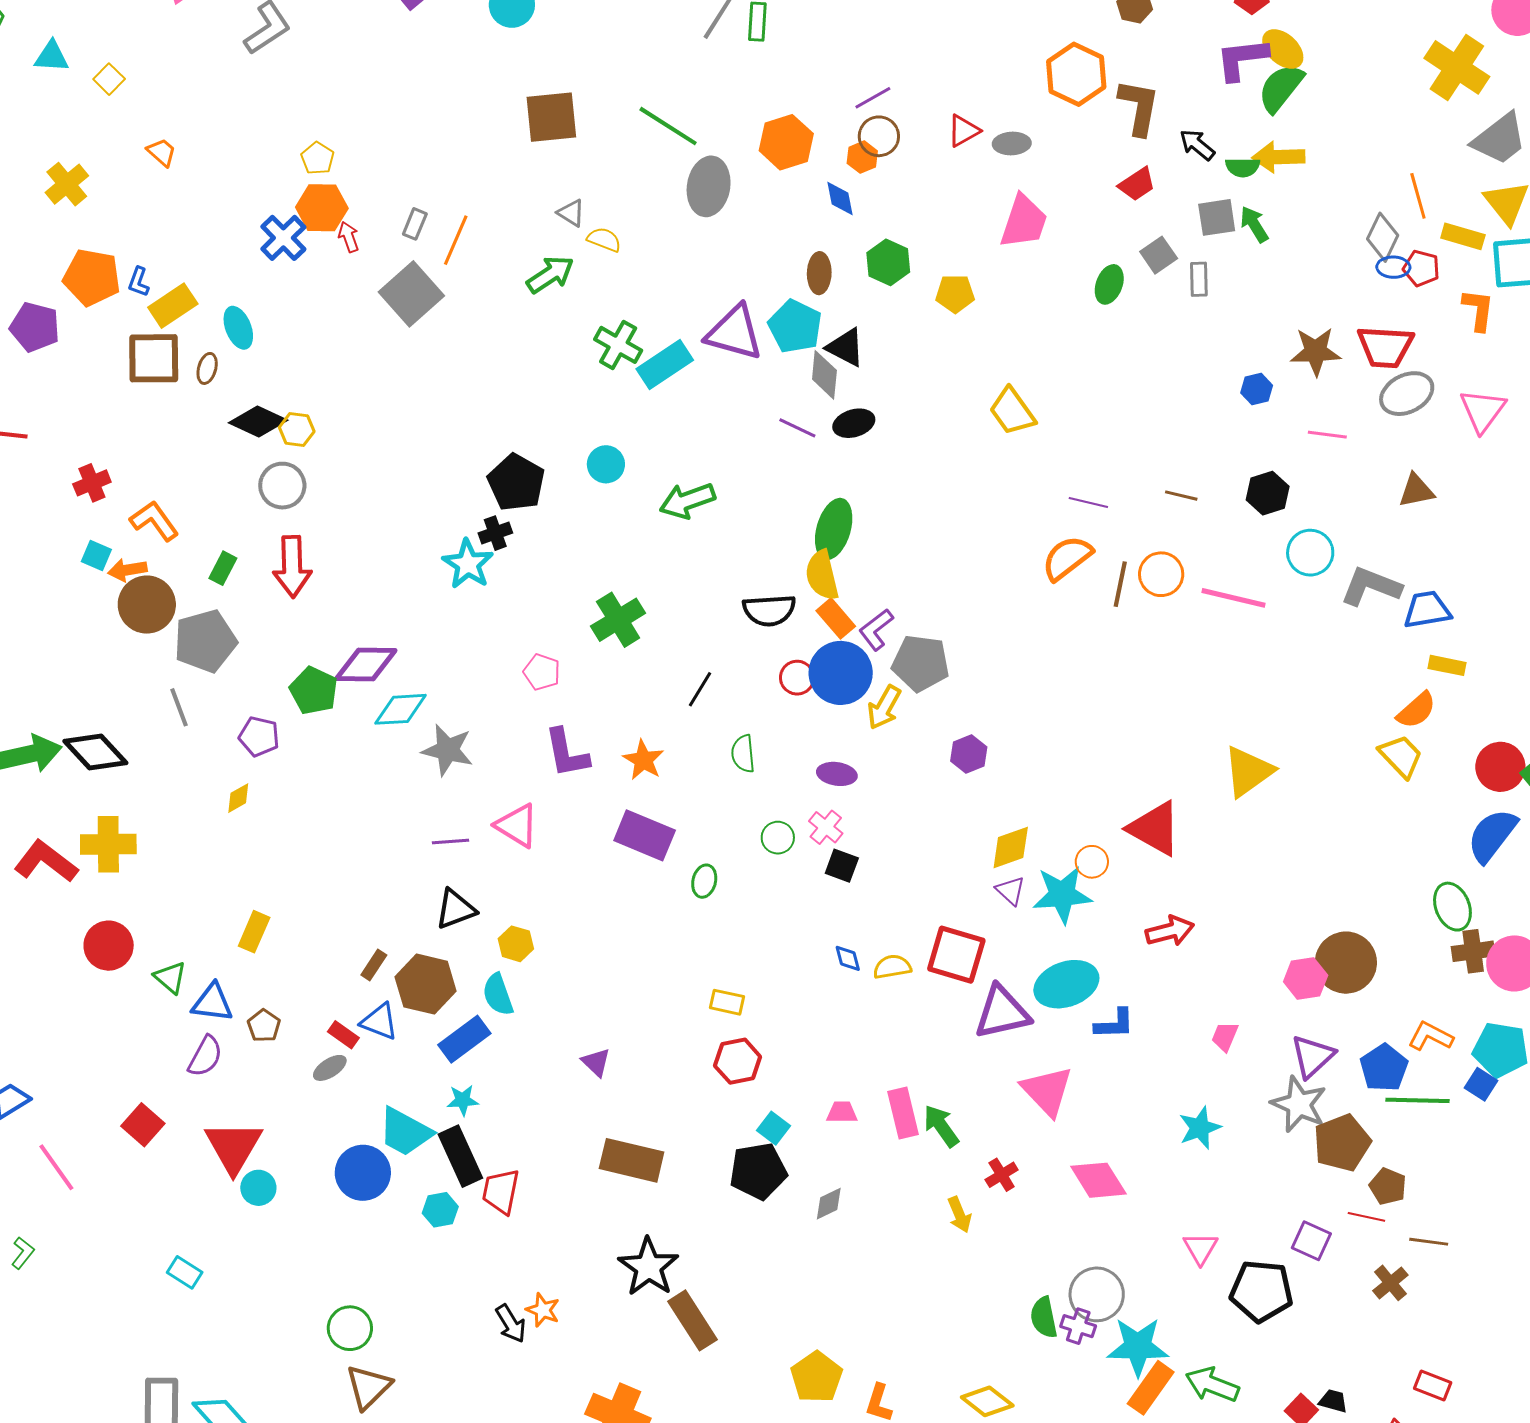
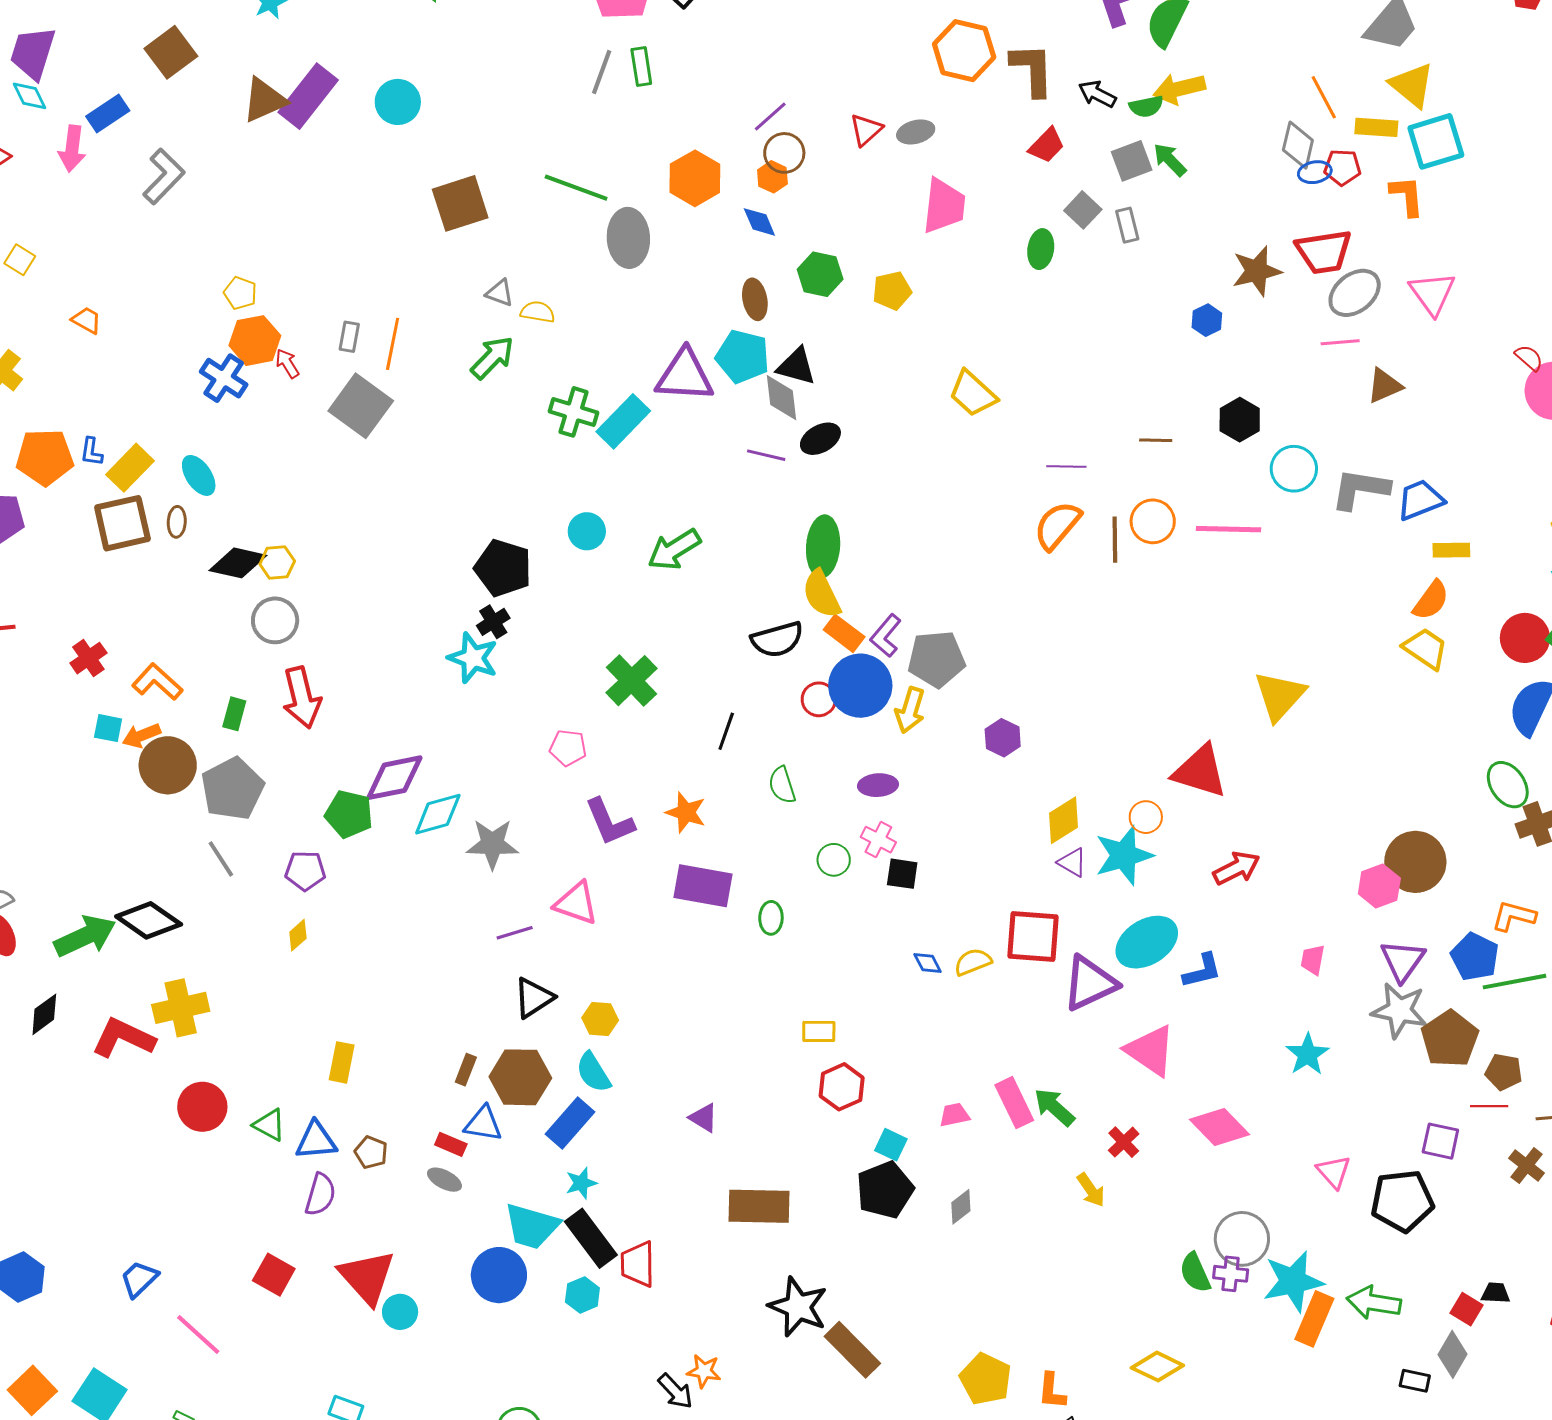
pink line: (1327, 435) -> (1340, 342), moved
gray ellipse: (330, 1068) -> (444, 1180), turned 72

